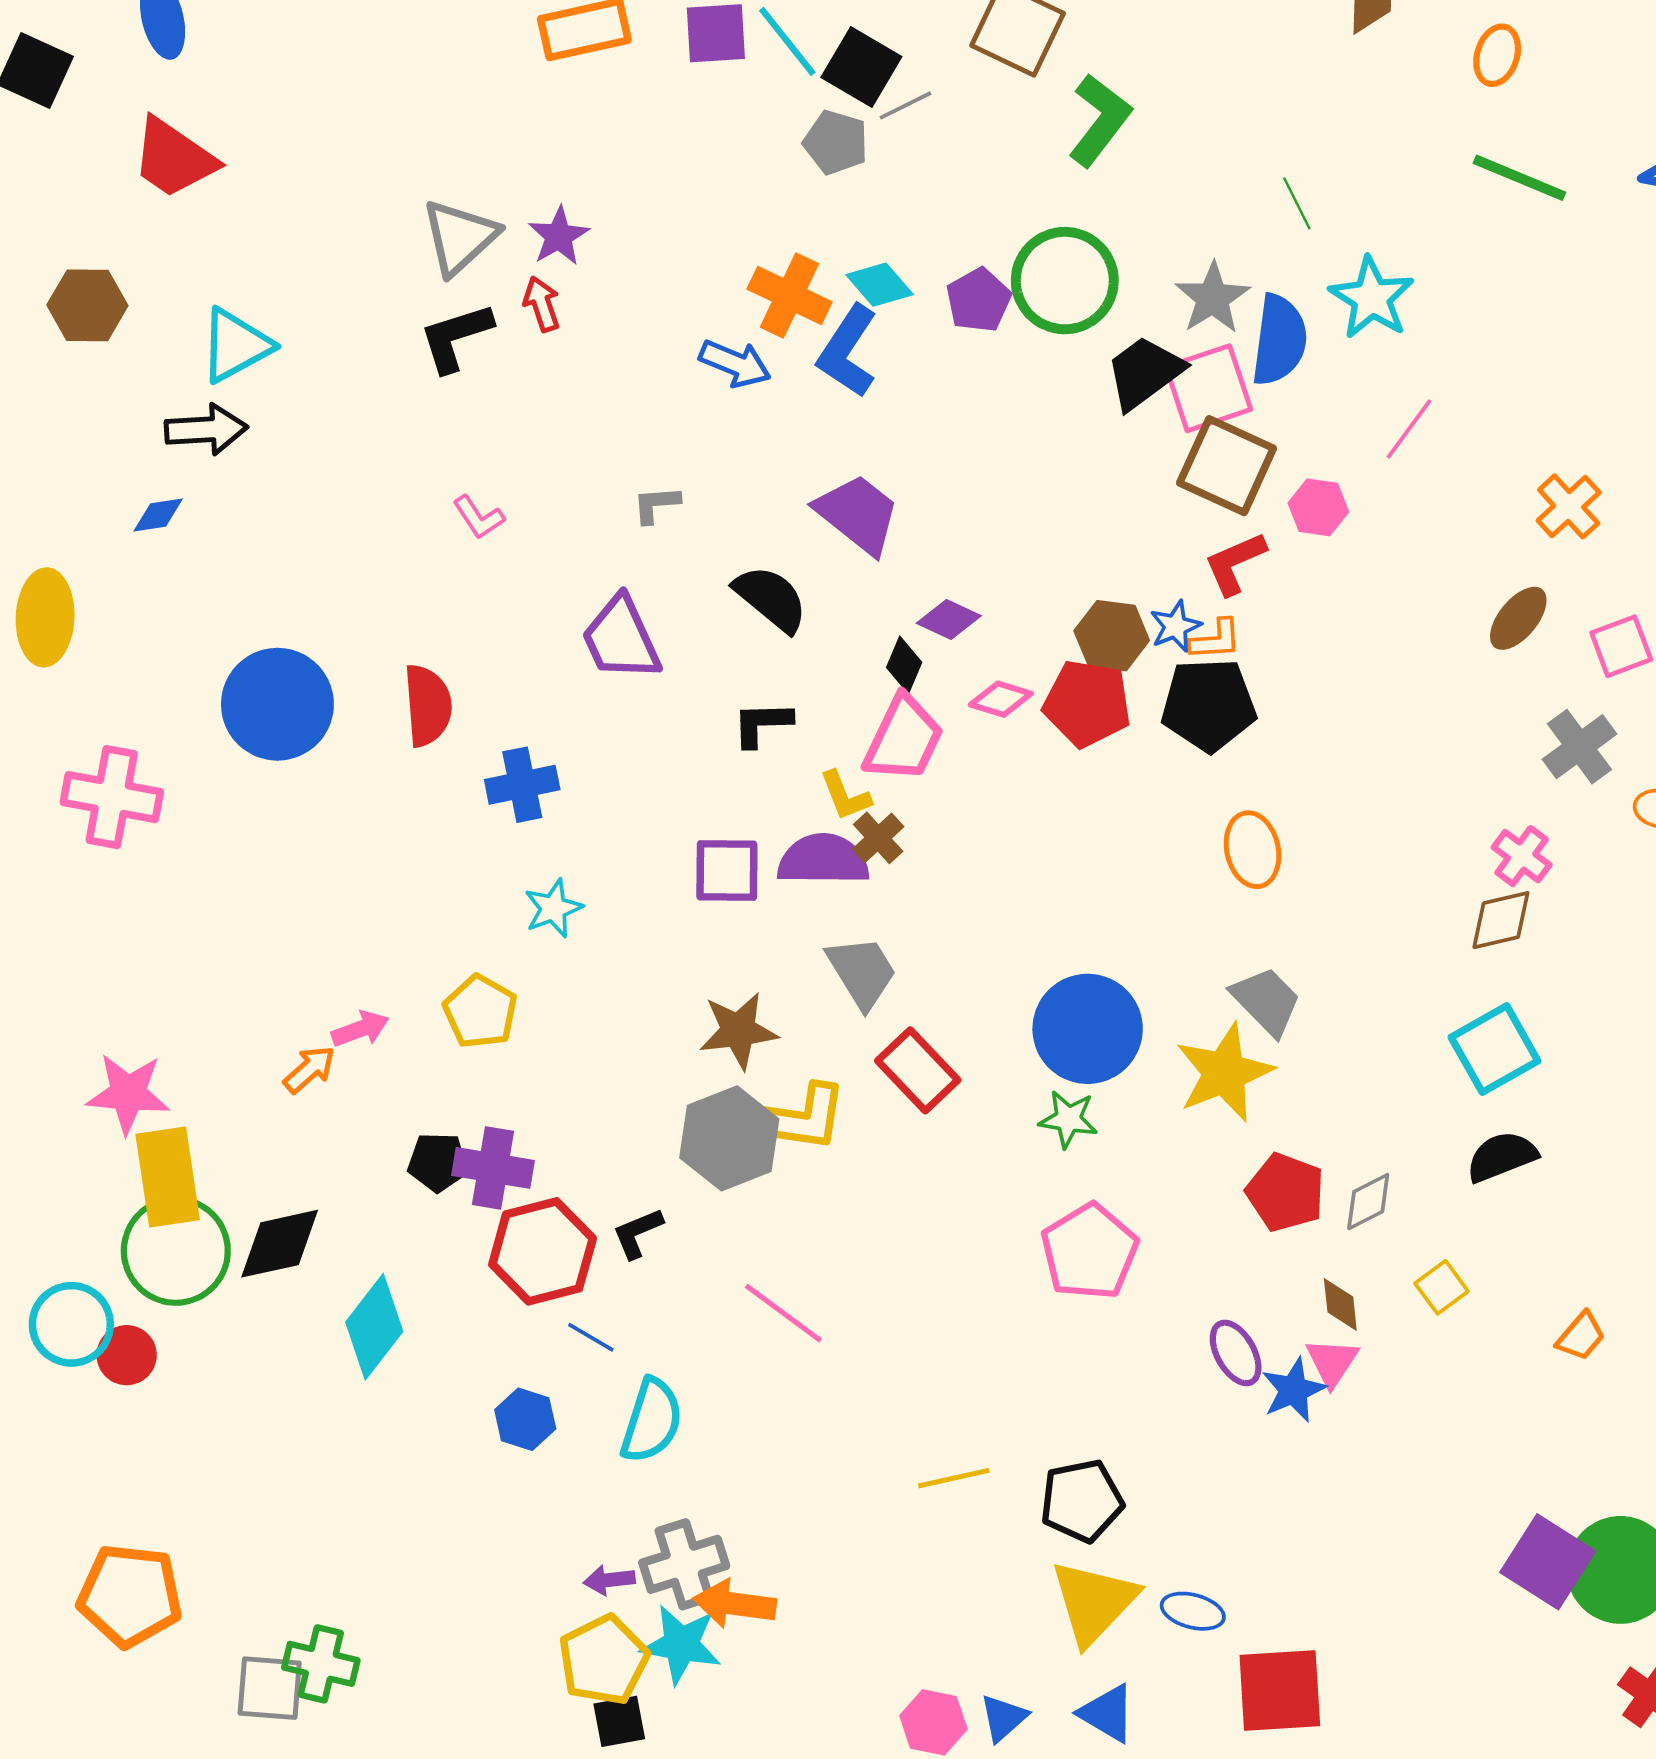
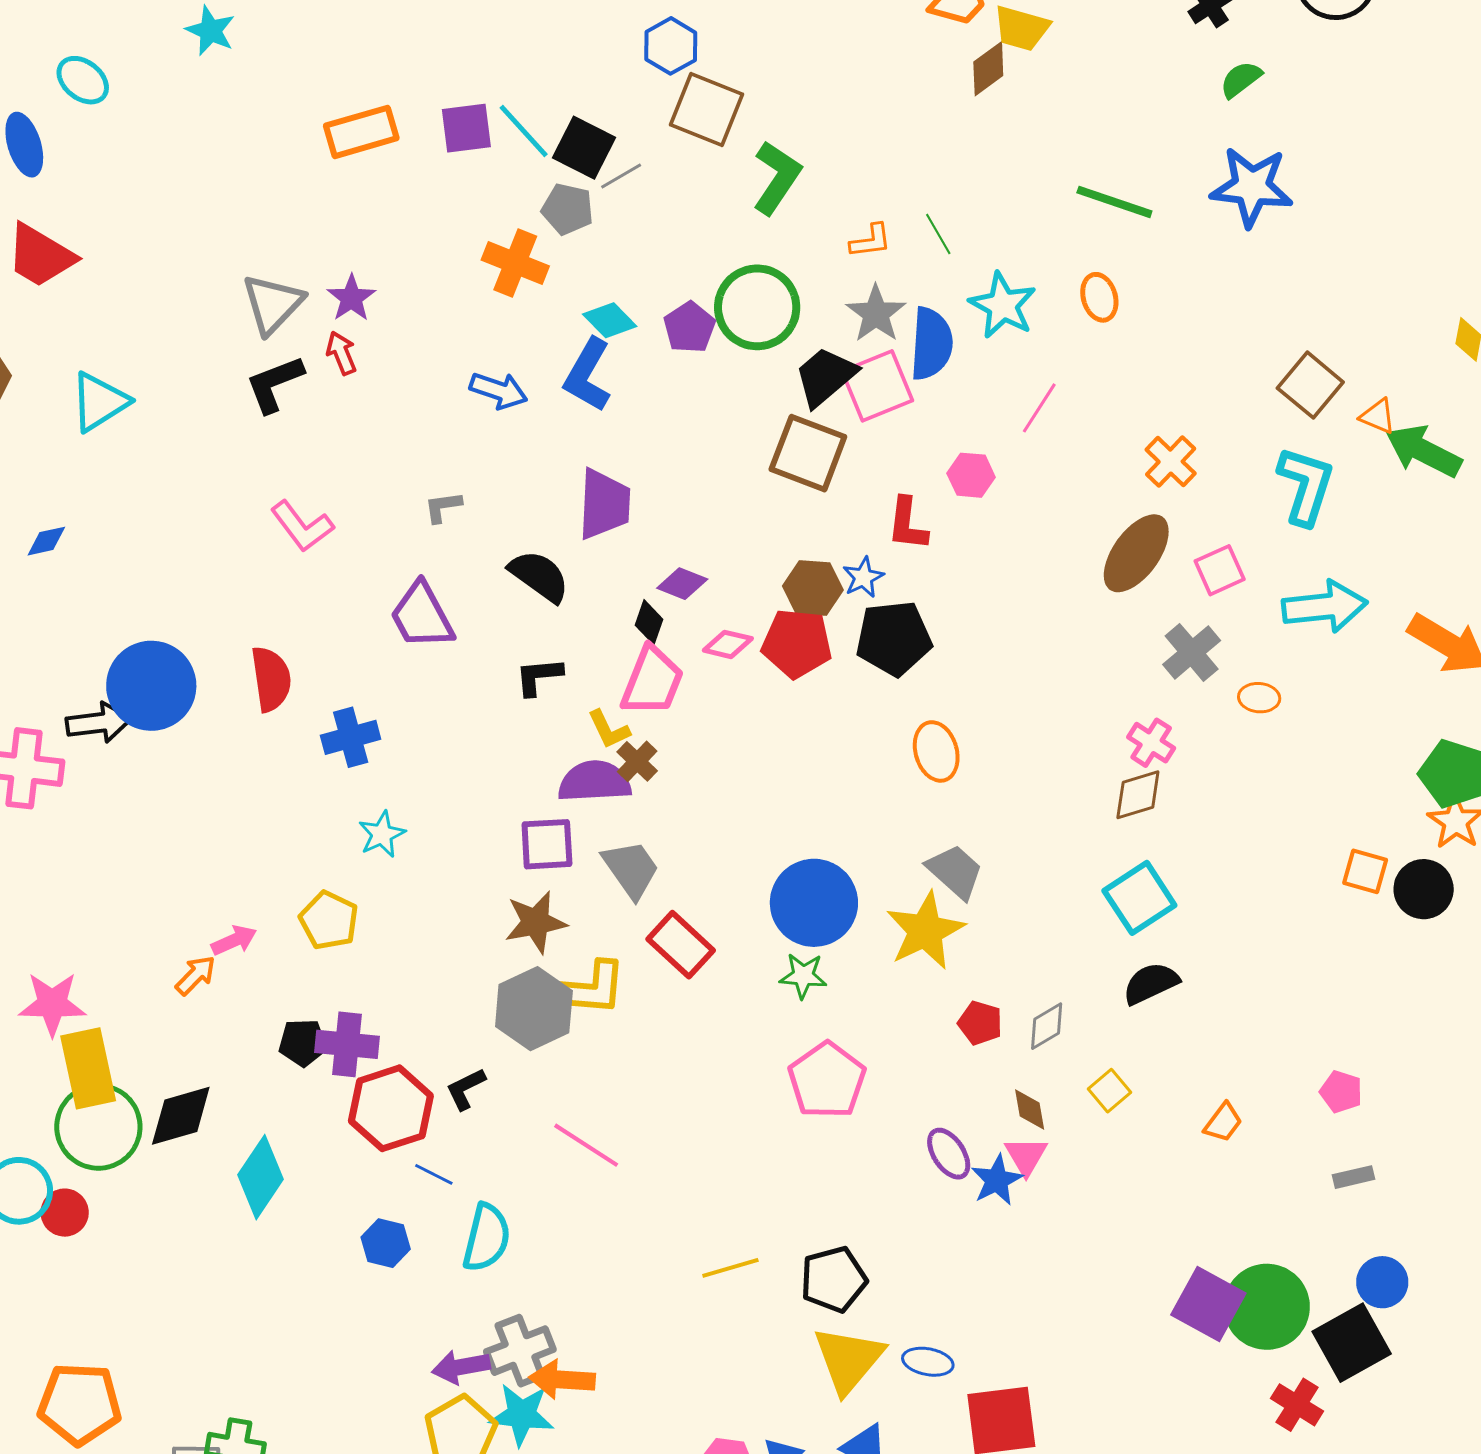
orange ellipse: (1497, 55) -> (1099, 297), moved, turned -30
orange cross: (790, 295) -> (515, 263), moved
black arrow: (206, 429) -> (99, 723), moved
brown square: (1227, 466) -> (808, 453), moved
purple trapezoid: (858, 514) -> (604, 504), turned 58
pink L-shape: (479, 517) -> (302, 526), size x1.5
red L-shape: (1235, 563) -> (907, 524), turned -56
brown ellipse: (1518, 618) -> (1136, 553), size x1.5
orange L-shape: (1216, 640) -> (871, 241), moved
purple square: (727, 871) -> (547, 844), moved
red pentagon: (1286, 1192) -> (980, 1023), size x0.7
purple arrow: (609, 1580) -> (461, 1367), size x1.4

